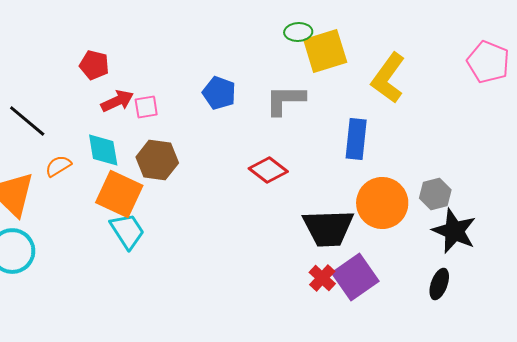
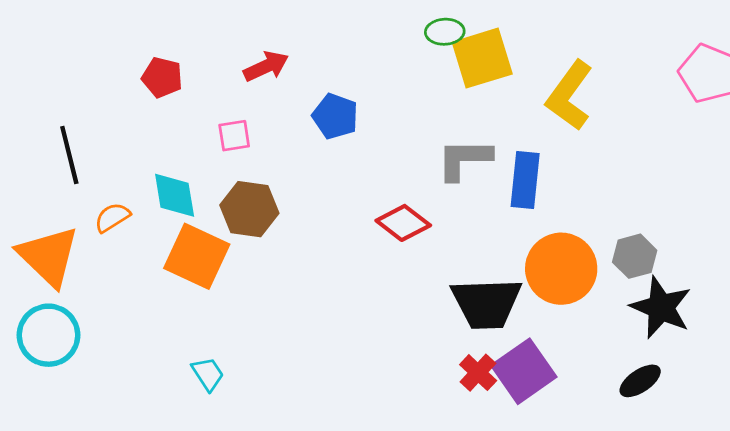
gray L-shape: (285, 100) -> (464, 159), moved
red arrow: (117, 101) -> (266, 66), moved
black line: (27, 121) -> (69, 155), turned 36
cyan trapezoid: (127, 231) -> (208, 374), moved, size x0.7
black ellipse: (439, 284) -> (640, 381), turned 36

